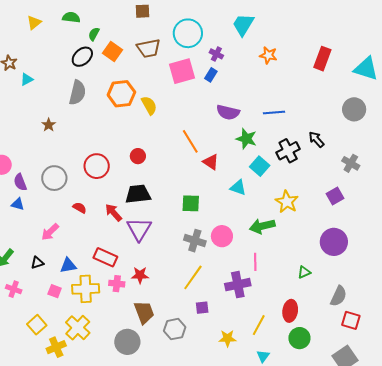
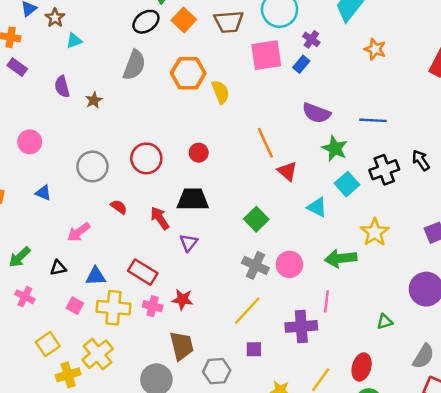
purple semicircle: (20, 182) -> (62, 87), moved
green square: (191, 203) -> (256, 219), turned 36
purple triangle: (139, 229) -> (189, 243), size x0.6

